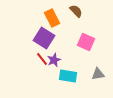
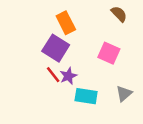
brown semicircle: (76, 11) -> (119, 14), moved
gray triangle: (98, 74) -> (124, 94), turned -32

